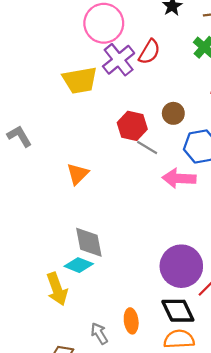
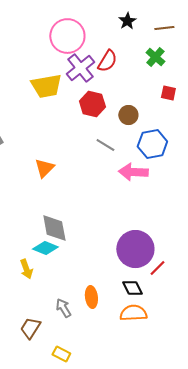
red hexagon: (132, 126) -> (92, 104), moved
yellow arrow: (57, 289) -> (26, 269), size x0.7
black diamond: (178, 311) -> (132, 288), size x0.7

